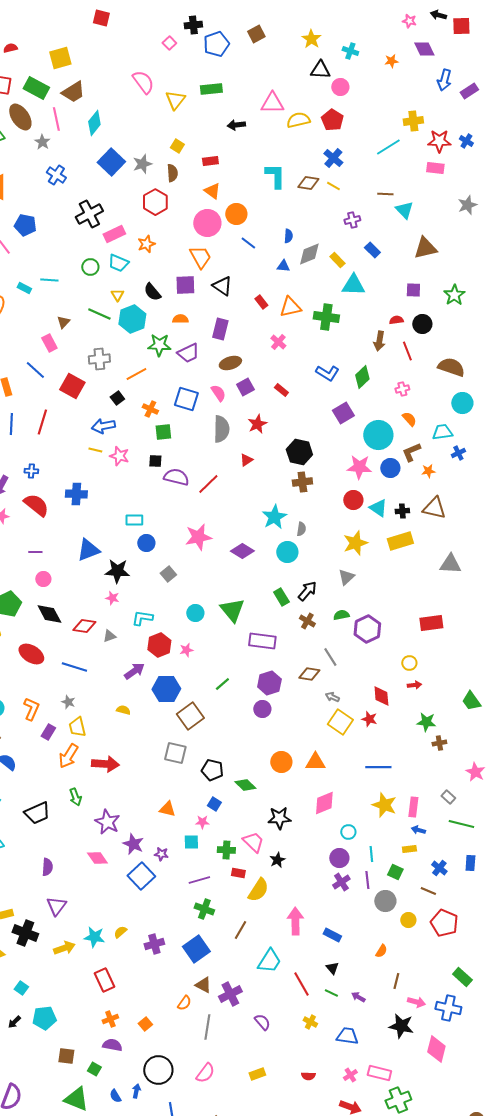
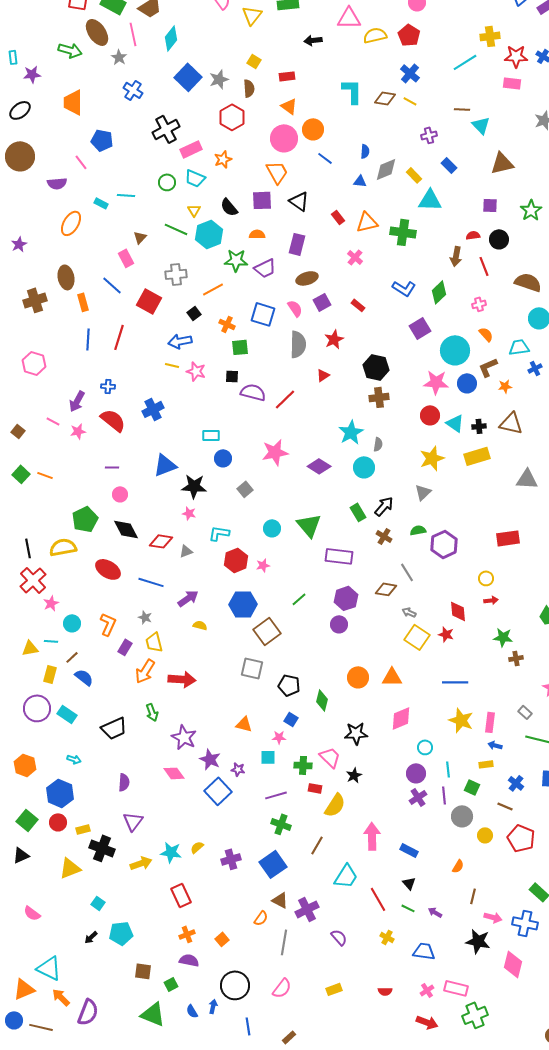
blue cross: (76, 494) -> (153, 409), turned -30
purple arrow: (134, 671) -> (188, 598), moved
green diamond: (245, 785) -> (322, 700), turned 60
green square: (94, 1069) -> (171, 984), turned 32

